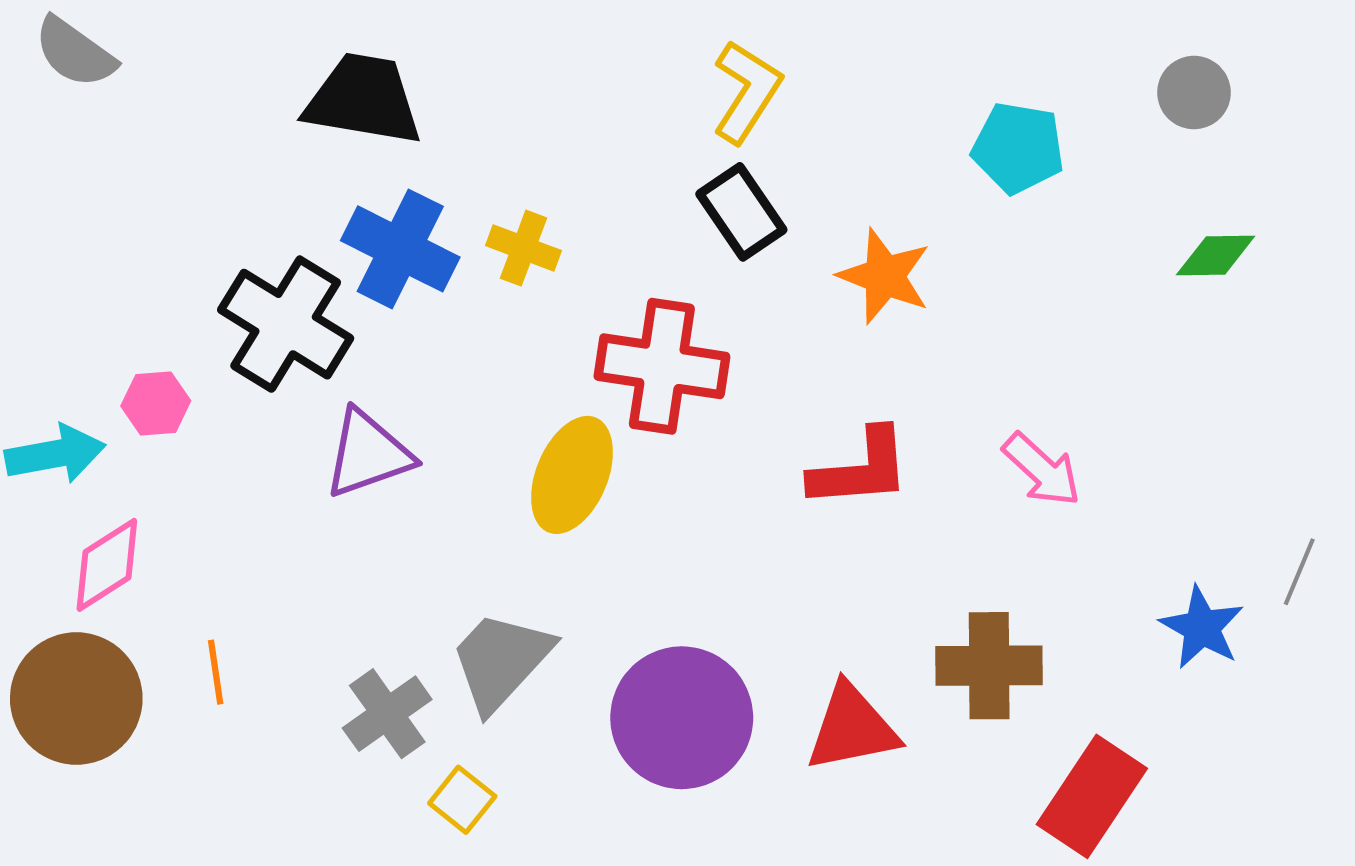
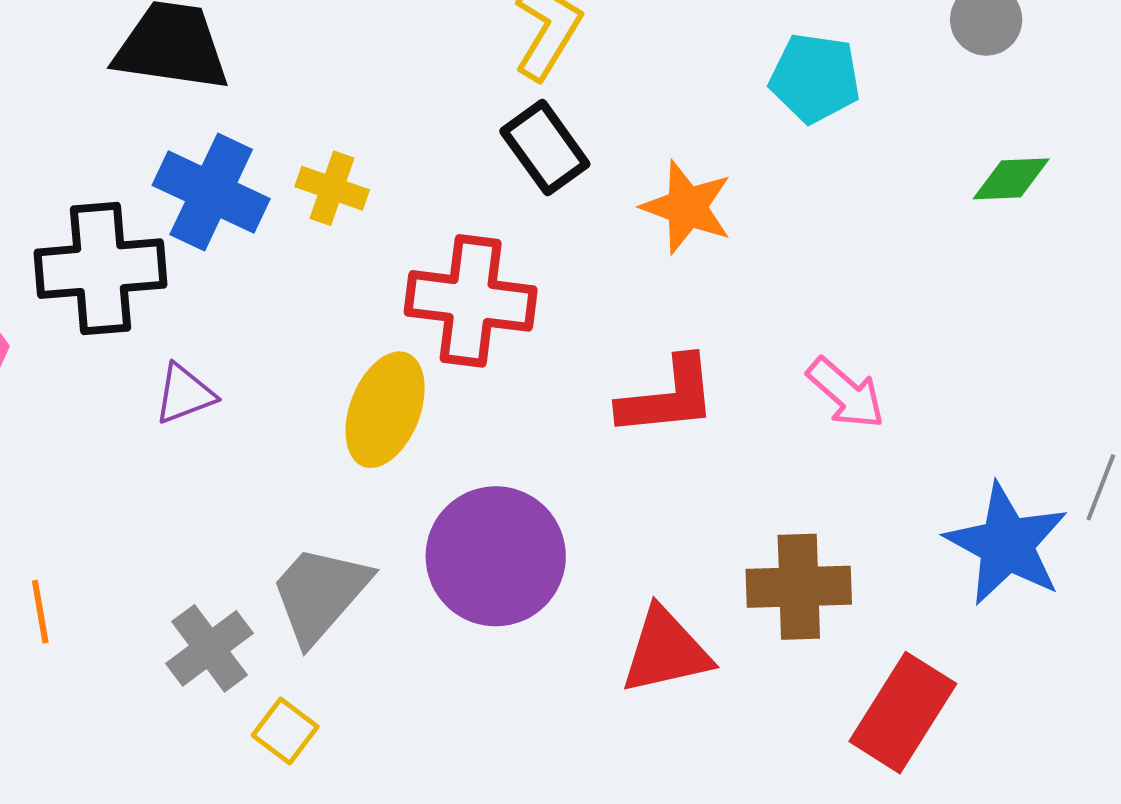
black cross: (286, 324) -> (100, 269), turned -35
purple triangle: (368, 454) -> (184, 394), size x0.7
blue star: (1202, 627) -> (1007, 544), size x1.5
purple circle: (682, 718) -> (496, 556), moved

